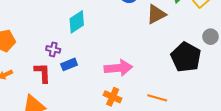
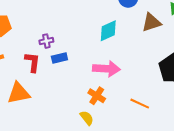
cyan diamond: (77, 22) -> (108, 31), moved
purple cross: (53, 49) -> (46, 41), turned -32

